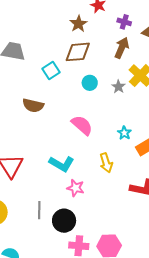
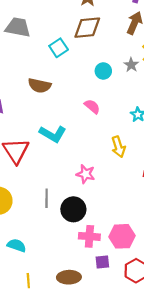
cyan circle: (90, 83) -> (103, 71), moved
pink semicircle: (82, 125) -> (92, 106), size x0.7
cyan L-shape: (62, 164) -> (53, 134), moved

